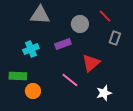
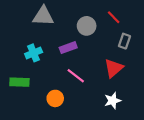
red triangle: (91, 63) -> (114, 68), moved
pink line: (70, 80) -> (76, 76), moved
orange circle: (33, 91) -> (55, 98), moved

